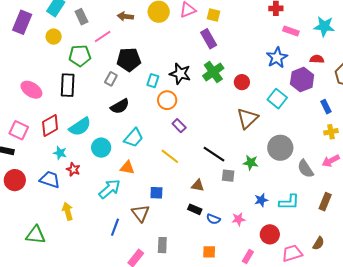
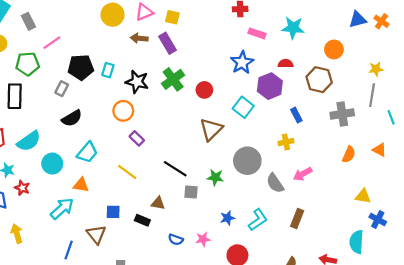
brown arrow: (125, 16) -> (139, 38), moved
cyan rectangle: (153, 81) -> (108, 70), moved
yellow cross: (331, 132) -> (286, 142), moved
cyan L-shape: (289, 202) -> (258, 220), turned -35
black rectangle: (195, 209) -> (142, 220), moved

